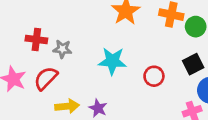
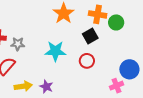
black square: (193, 64) -> (90, 36), moved

